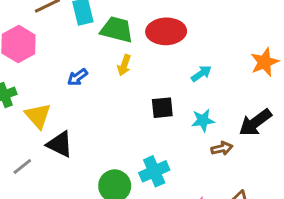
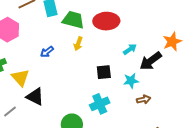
black arrow: (255, 123) -> (151, 61), moved
cyan cross: (154, 171) -> (100, 104), moved

